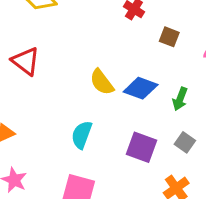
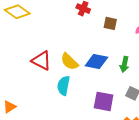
red triangle: (26, 61) -> (41, 61), moved
cyan semicircle: (82, 135) -> (63, 86), moved

